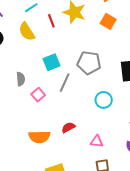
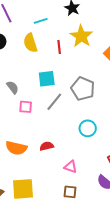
red line: (51, 21) -> (59, 47), moved
gray semicircle: (21, 79) -> (13, 87), turned -48
pink square: (38, 95) -> (26, 107), turned 32

